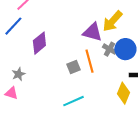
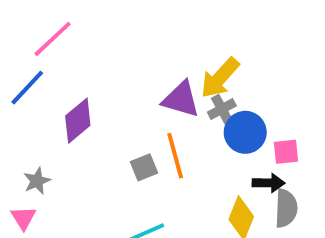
gray cross: (109, 49) -> (222, 109), moved, turned 32
pink triangle: (11, 93) -> (23, 218), turned 40

